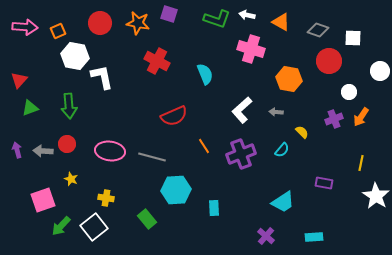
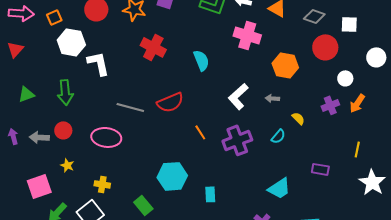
red triangle: (19, 80) -> (15, 49), moved
gray line: (152, 157) -> (130, 107), moved

